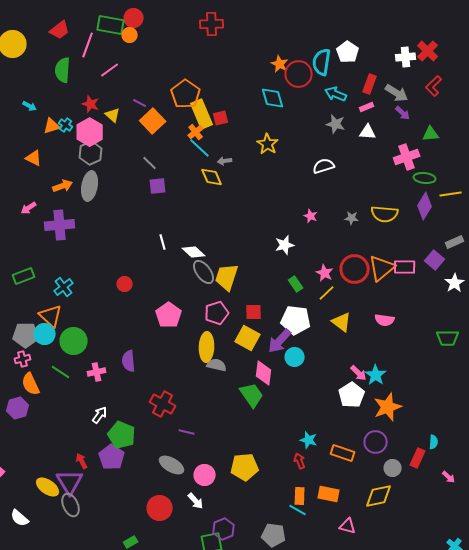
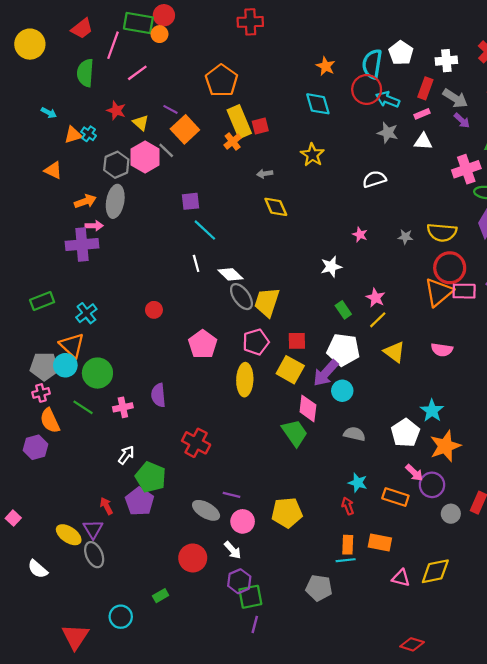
white cross: (406, 57) -> (446, 61), moved
red circle: (299, 74) -> (367, 89), moved
orange pentagon: (186, 94) -> (222, 81), moved
pink hexagon: (90, 132) -> (145, 157), moved
cyan line: (200, 148) -> (205, 230), moved
gray line: (150, 163) -> (166, 150), moved
yellow diamond: (212, 177) -> (276, 207), moved
pink arrow: (29, 208) -> (94, 226), moved, turned -147
red circle: (355, 269) -> (450, 268), moved
gray semicircle: (217, 365) -> (354, 434), moved
pink arrow: (359, 373) -> (414, 473), moved
purple line: (187, 432) -> (231, 495), moved
purple triangle: (70, 482) -> (93, 529), size x0.7
yellow diamond: (379, 496) -> (435, 571), moved
cyan line: (298, 510) -> (346, 560), turned -36
purple hexagon: (224, 529) -> (239, 581), moved

